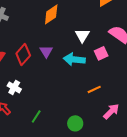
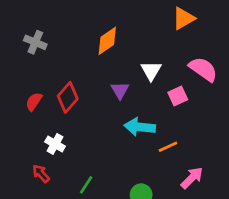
purple triangle: (46, 51) -> (120, 90), moved
cyan arrow: (74, 59) -> (140, 127), moved

